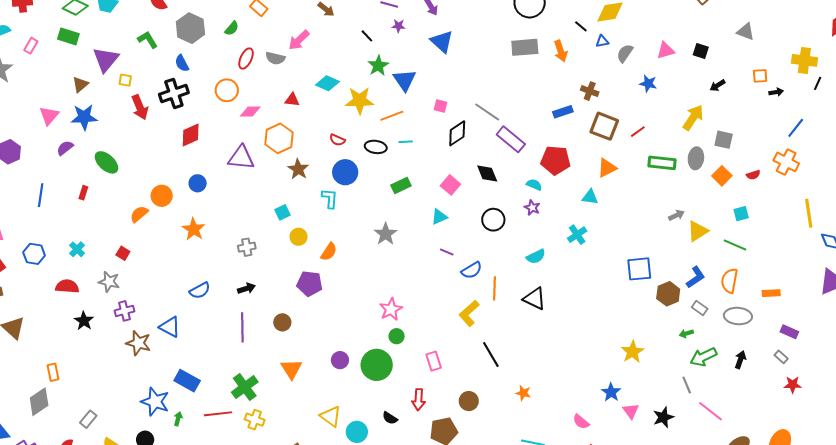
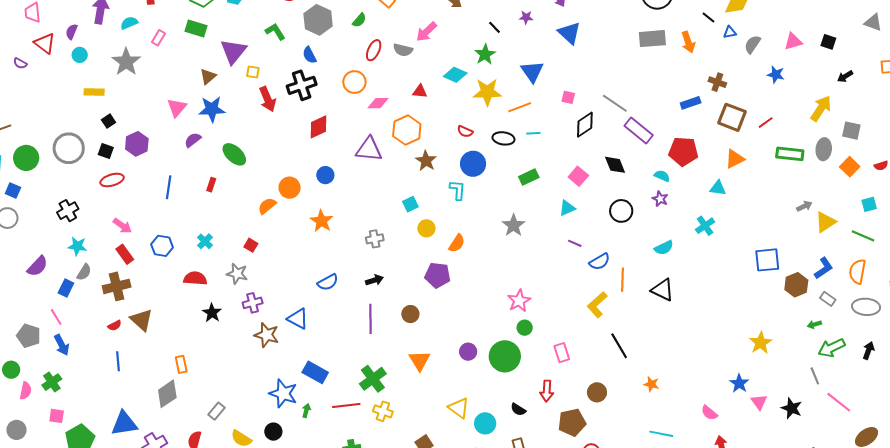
green star: (378, 66) -> (485, 54), moved
black star: (663, 417) -> (792, 408), turned -30

